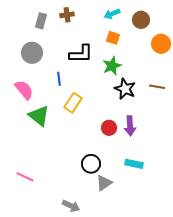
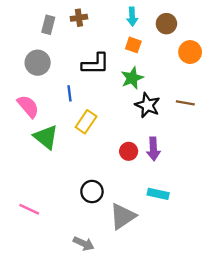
cyan arrow: (112, 14) -> (132, 17), turned -70
black circle: (91, 164) -> (92, 192), moved
gray triangle: (104, 183) -> (123, 216), size x1.4

